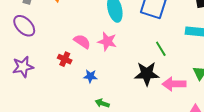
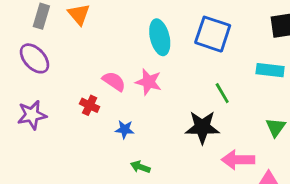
pink arrow: (174, 84) -> (238, 160), moved

